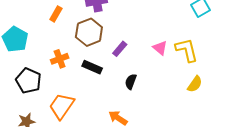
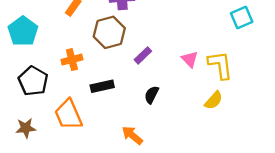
black rectangle: (92, 67) -> (102, 86), moved, turned -42
yellow semicircle: (195, 84) -> (214, 100), moved
orange trapezoid: (62, 106) -> (68, 115), turned -64

